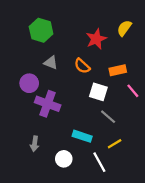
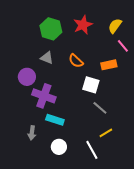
green hexagon: (41, 30) -> (51, 29), moved
red star: (96, 39) -> (83, 25), moved
pink line: (133, 91) -> (123, 46), moved
cyan rectangle: (82, 136) -> (55, 120), moved

